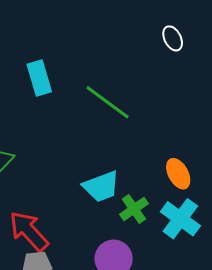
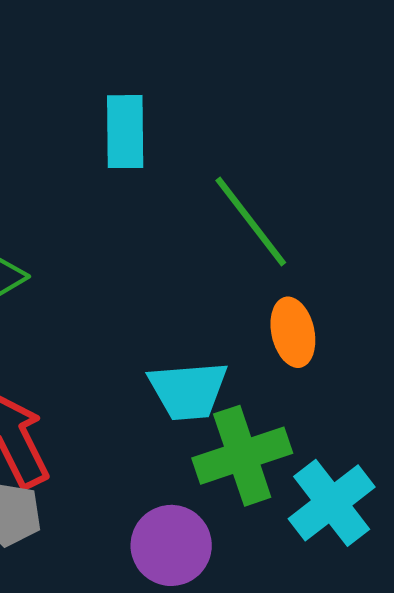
orange ellipse: (178, 174) -> (293, 332), moved
green cross: (134, 209) -> (242, 456), size x1.5

